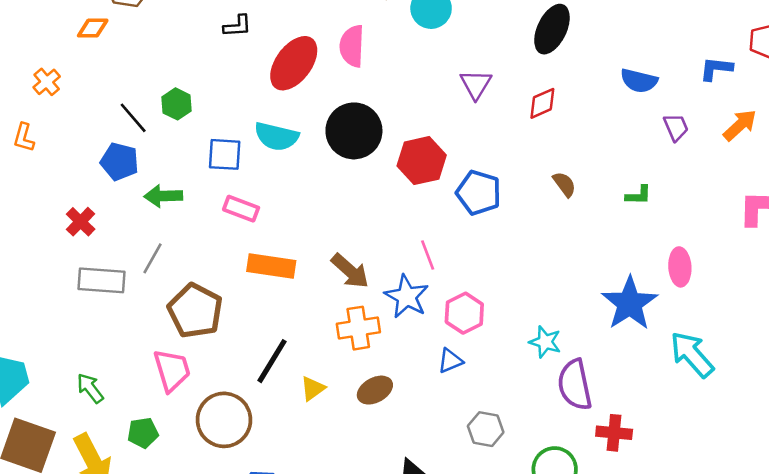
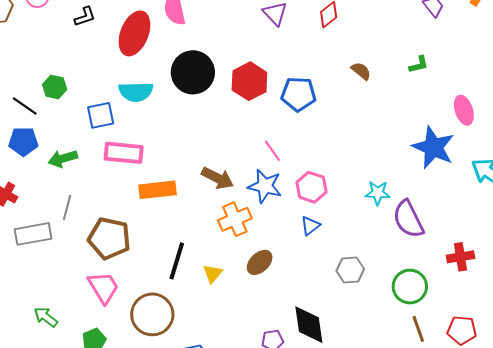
pink rectangle: (241, 209) -> (124, 153), size x1.4
red cross: (614, 433) -> (460, 257), moved

